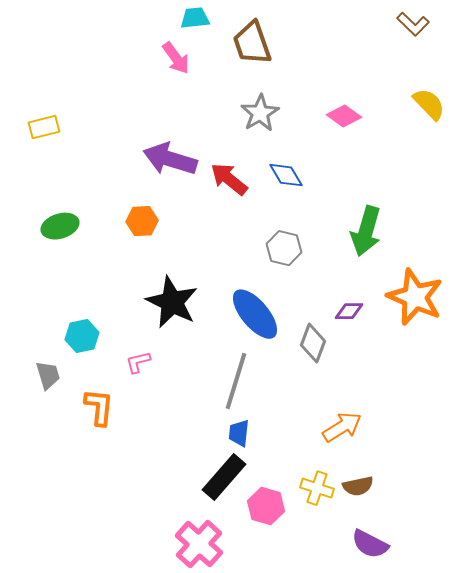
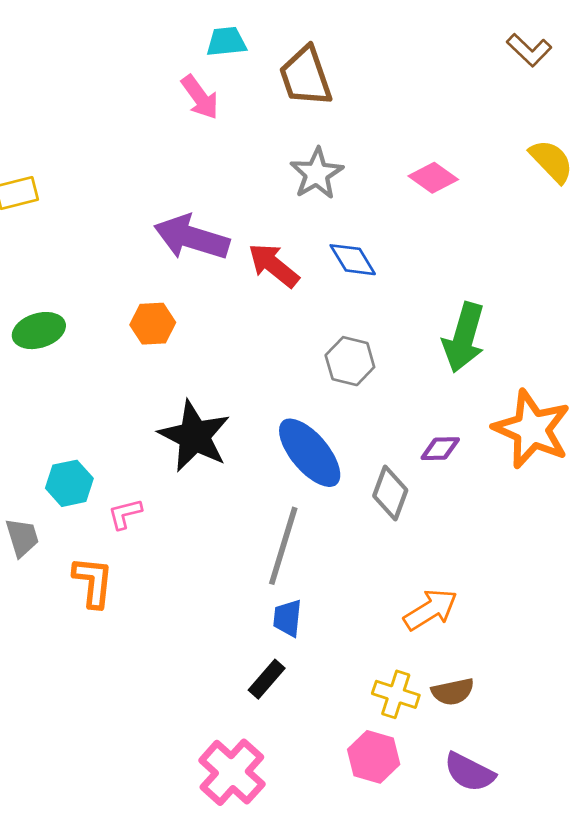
pink L-shape: (138, 362) -> (125, 514), moved
black rectangle: (224, 477) -> (267, 679), size x0.6
pink hexagon: (266, 506) -> (374, 757), moved

